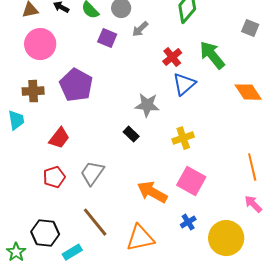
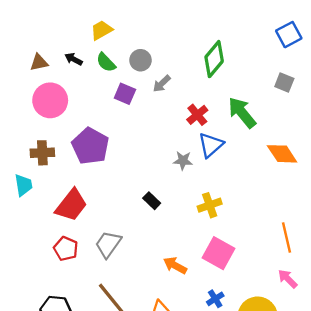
gray star: (147, 105) -> (183, 161), moved, size x0.7
red trapezoid: (59, 138) -> (71, 205), size x1.4
red pentagon: (54, 177) -> (66, 249), turned -30
orange arrow: (152, 192) -> (175, 265), size x0.7

